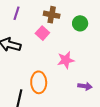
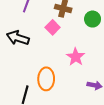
pink star: (66, 60) -> (76, 57), turned -30

